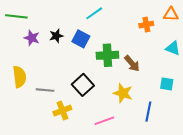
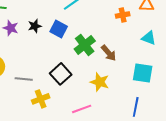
green cross: (107, 55) -> (85, 45), turned -35
cyan square: (167, 84) -> (143, 73), size x1.5
blue line: (148, 112) -> (136, 107), moved

